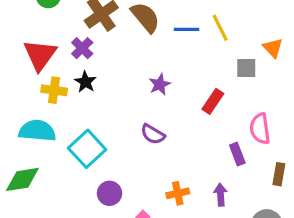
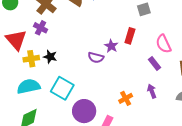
black star: (85, 82) -> (50, 57), moved
purple star: (160, 84) -> (111, 46), moved
purple semicircle: (153, 134) -> (96, 58), moved
purple circle: (109, 193) -> (84, 111), size x1.5

